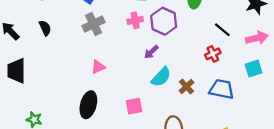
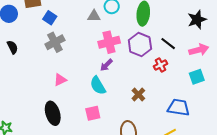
pink cross: (135, 20) -> (109, 42), moved, size x1.5
purple hexagon: (164, 21) -> (140, 44), moved
cyan semicircle: (161, 77) -> (98, 85), moved, turned 108
blue trapezoid: (222, 89) -> (178, 107), moved
black ellipse: (88, 105) -> (53, 113), turned -30

